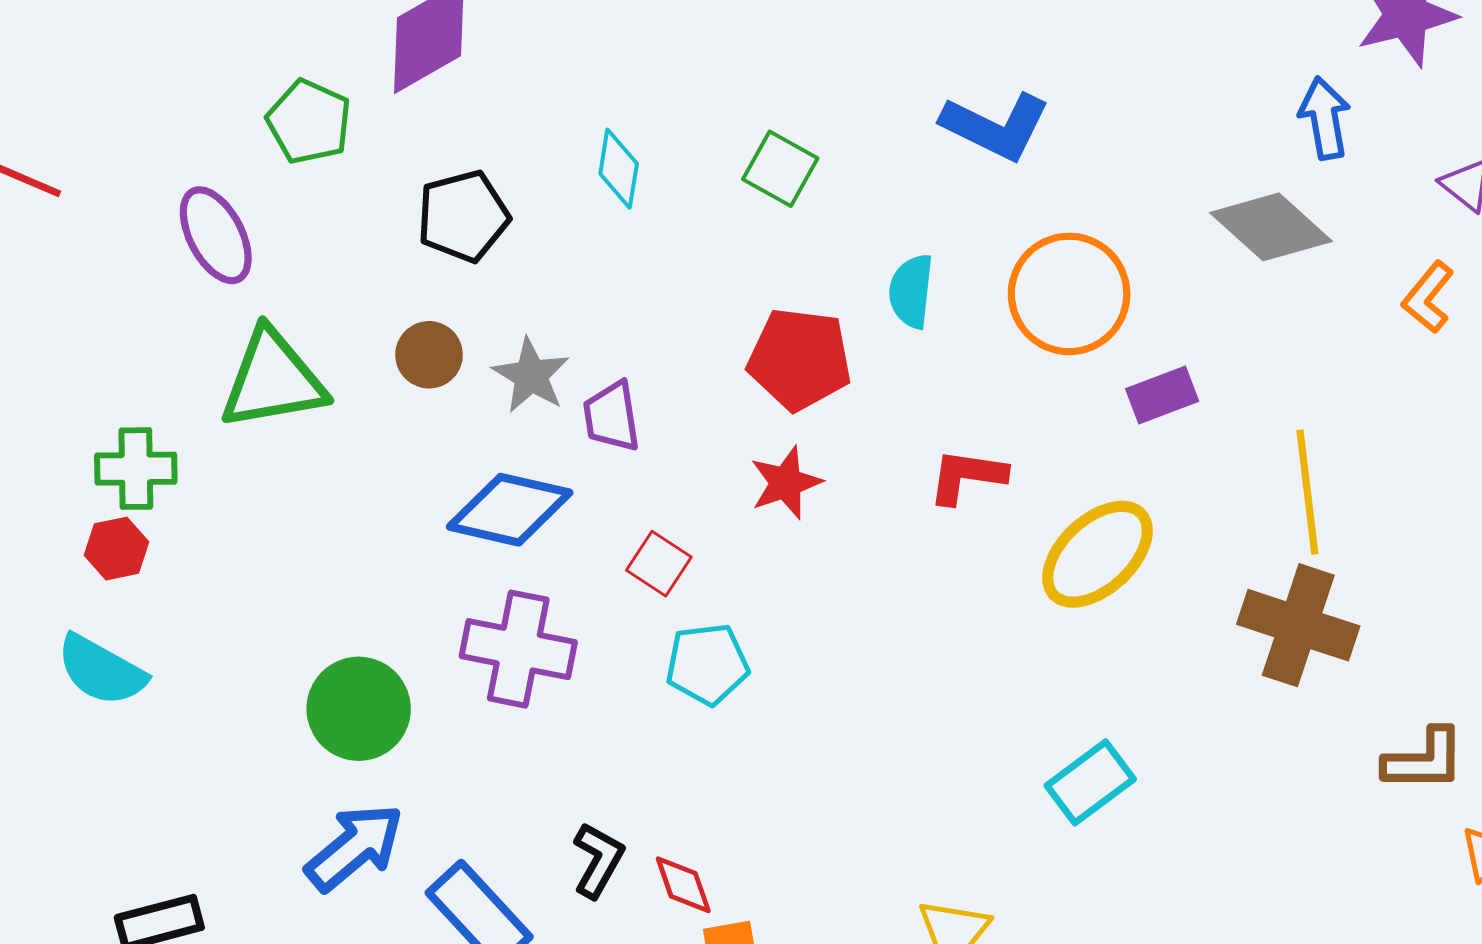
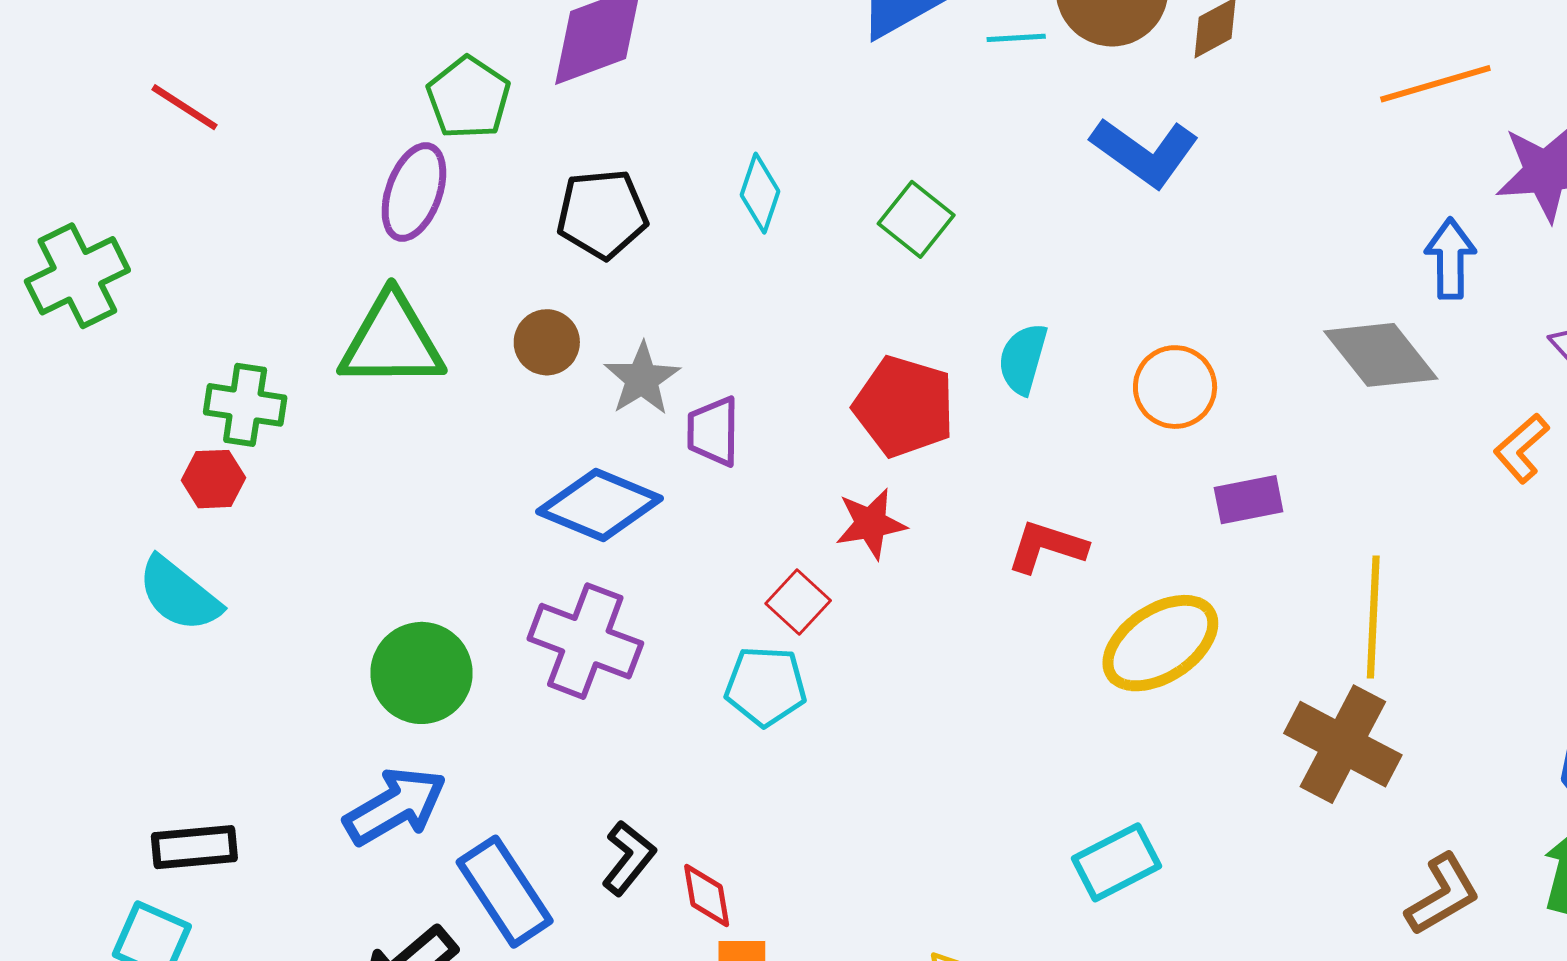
blue L-shape: (996, 126) -> (1145, 152), moved
purple ellipse: (216, 235) -> (414, 192), moved, turned 38
orange circle: (1069, 294) -> (1175, 387), size x0.7
red square: (659, 564) -> (798, 602), moved
brown L-shape: (1424, 760) -> (1443, 895), turned -40

